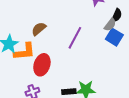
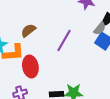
red ellipse: (42, 65) -> (30, 67), turned -30

